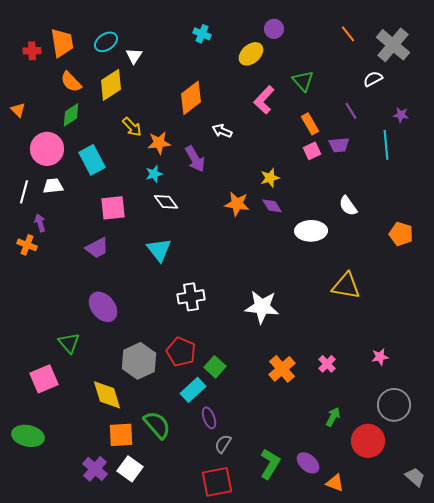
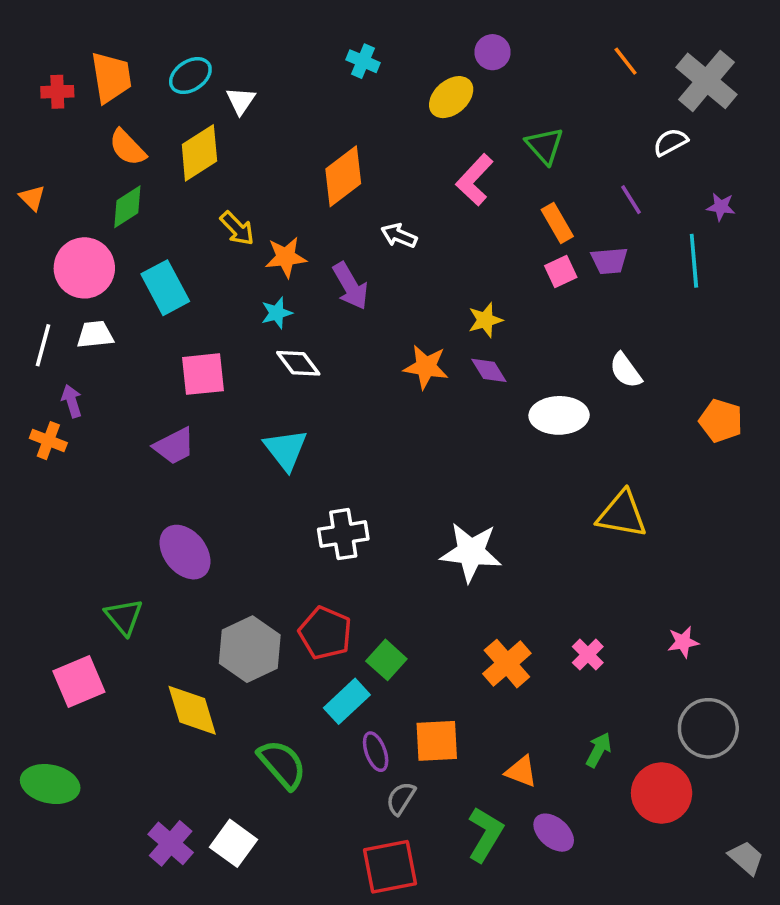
orange square: (121, 435) -> (437, 741), moved
orange triangle: (335, 483) -> (521, 771), moved

